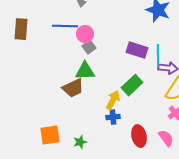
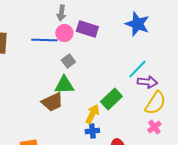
pink circle: (85, 34) -> (64, 33), moved
purple rectangle: (137, 50) -> (87, 29), moved
cyan line: (158, 55) -> (137, 69), turned 45

